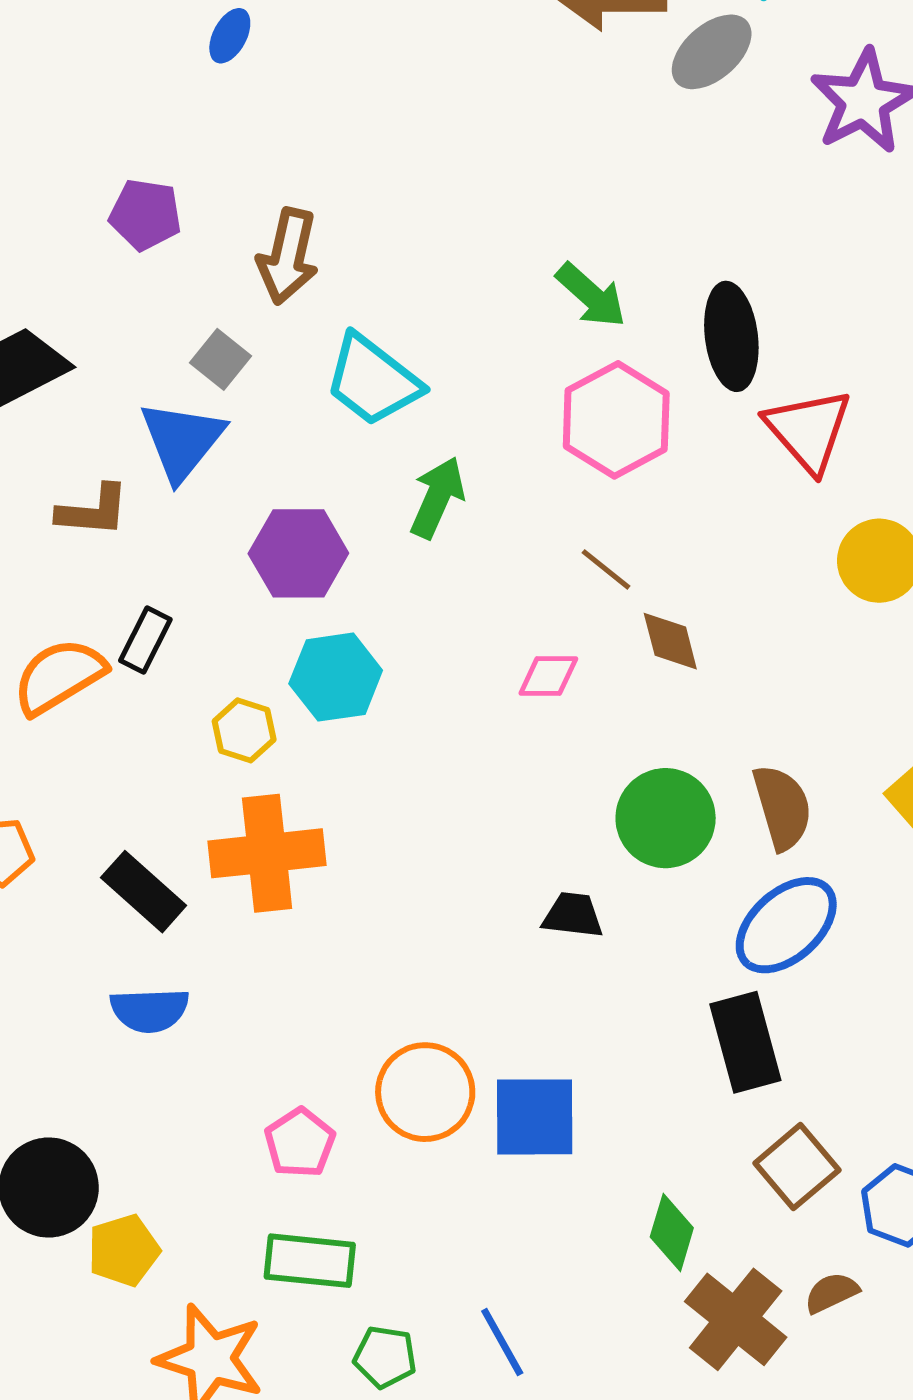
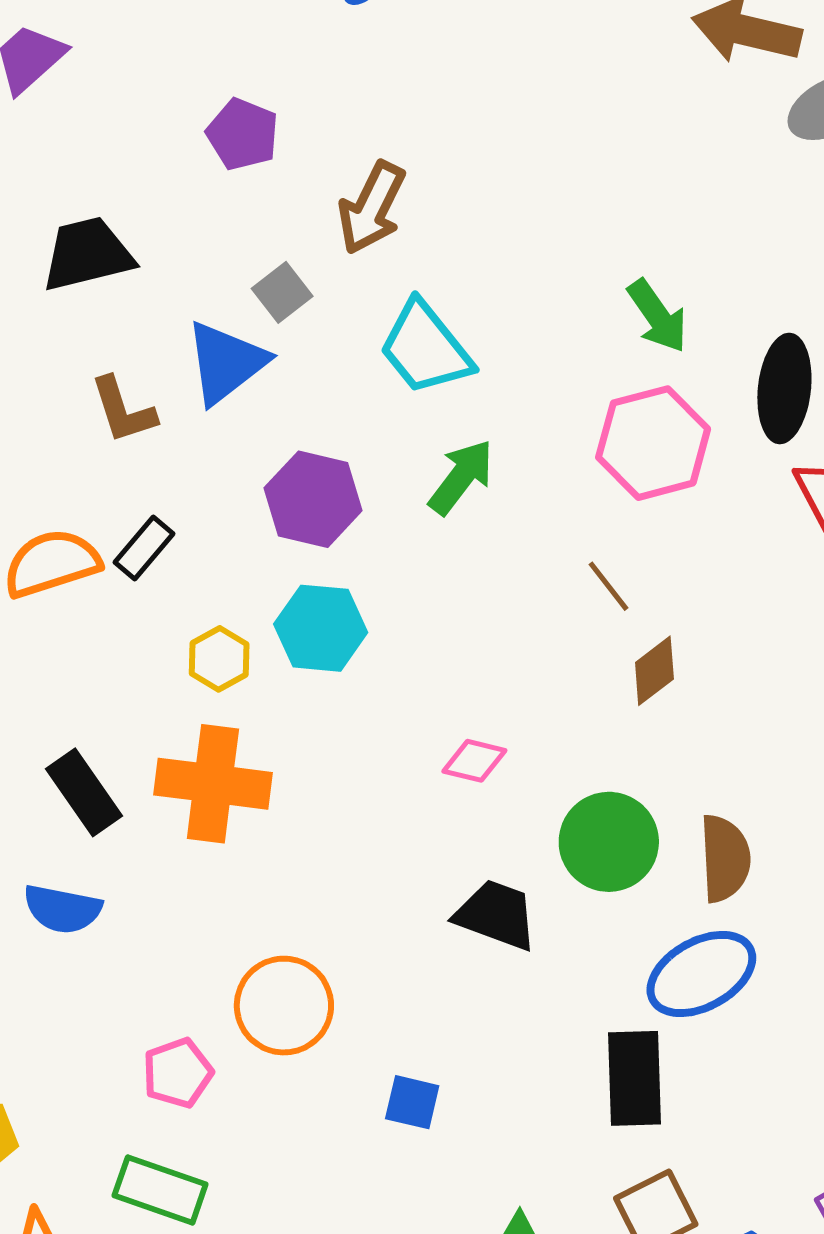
brown L-shape: (93, 511) -> (123, 410), turned 54
brown diamond: (670, 641) -> (654, 671), turned 54
pink diamond: (548, 676) -> (474, 761), moved
black trapezoid: (573, 915) -> (496, 915), size x1.4
orange circle: (425, 1092) -> (284, 1006), moved
blue square: (535, 1117) -> (412, 1102), size x0.6

